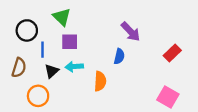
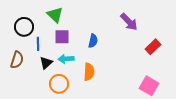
purple arrow: (131, 32) -> (129, 22), moved
blue semicircle: (119, 56) -> (93, 41), moved
orange circle: (38, 96) -> (59, 84), moved

